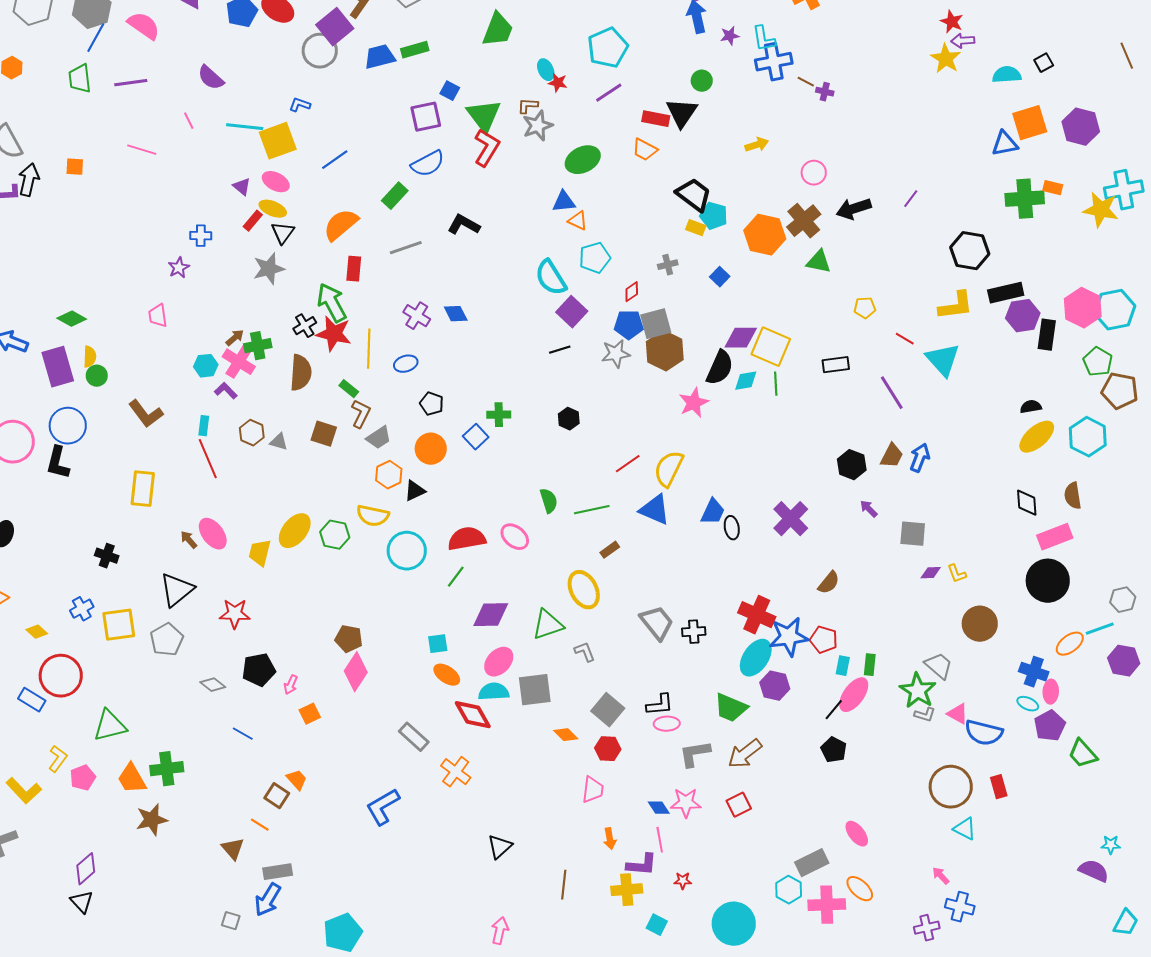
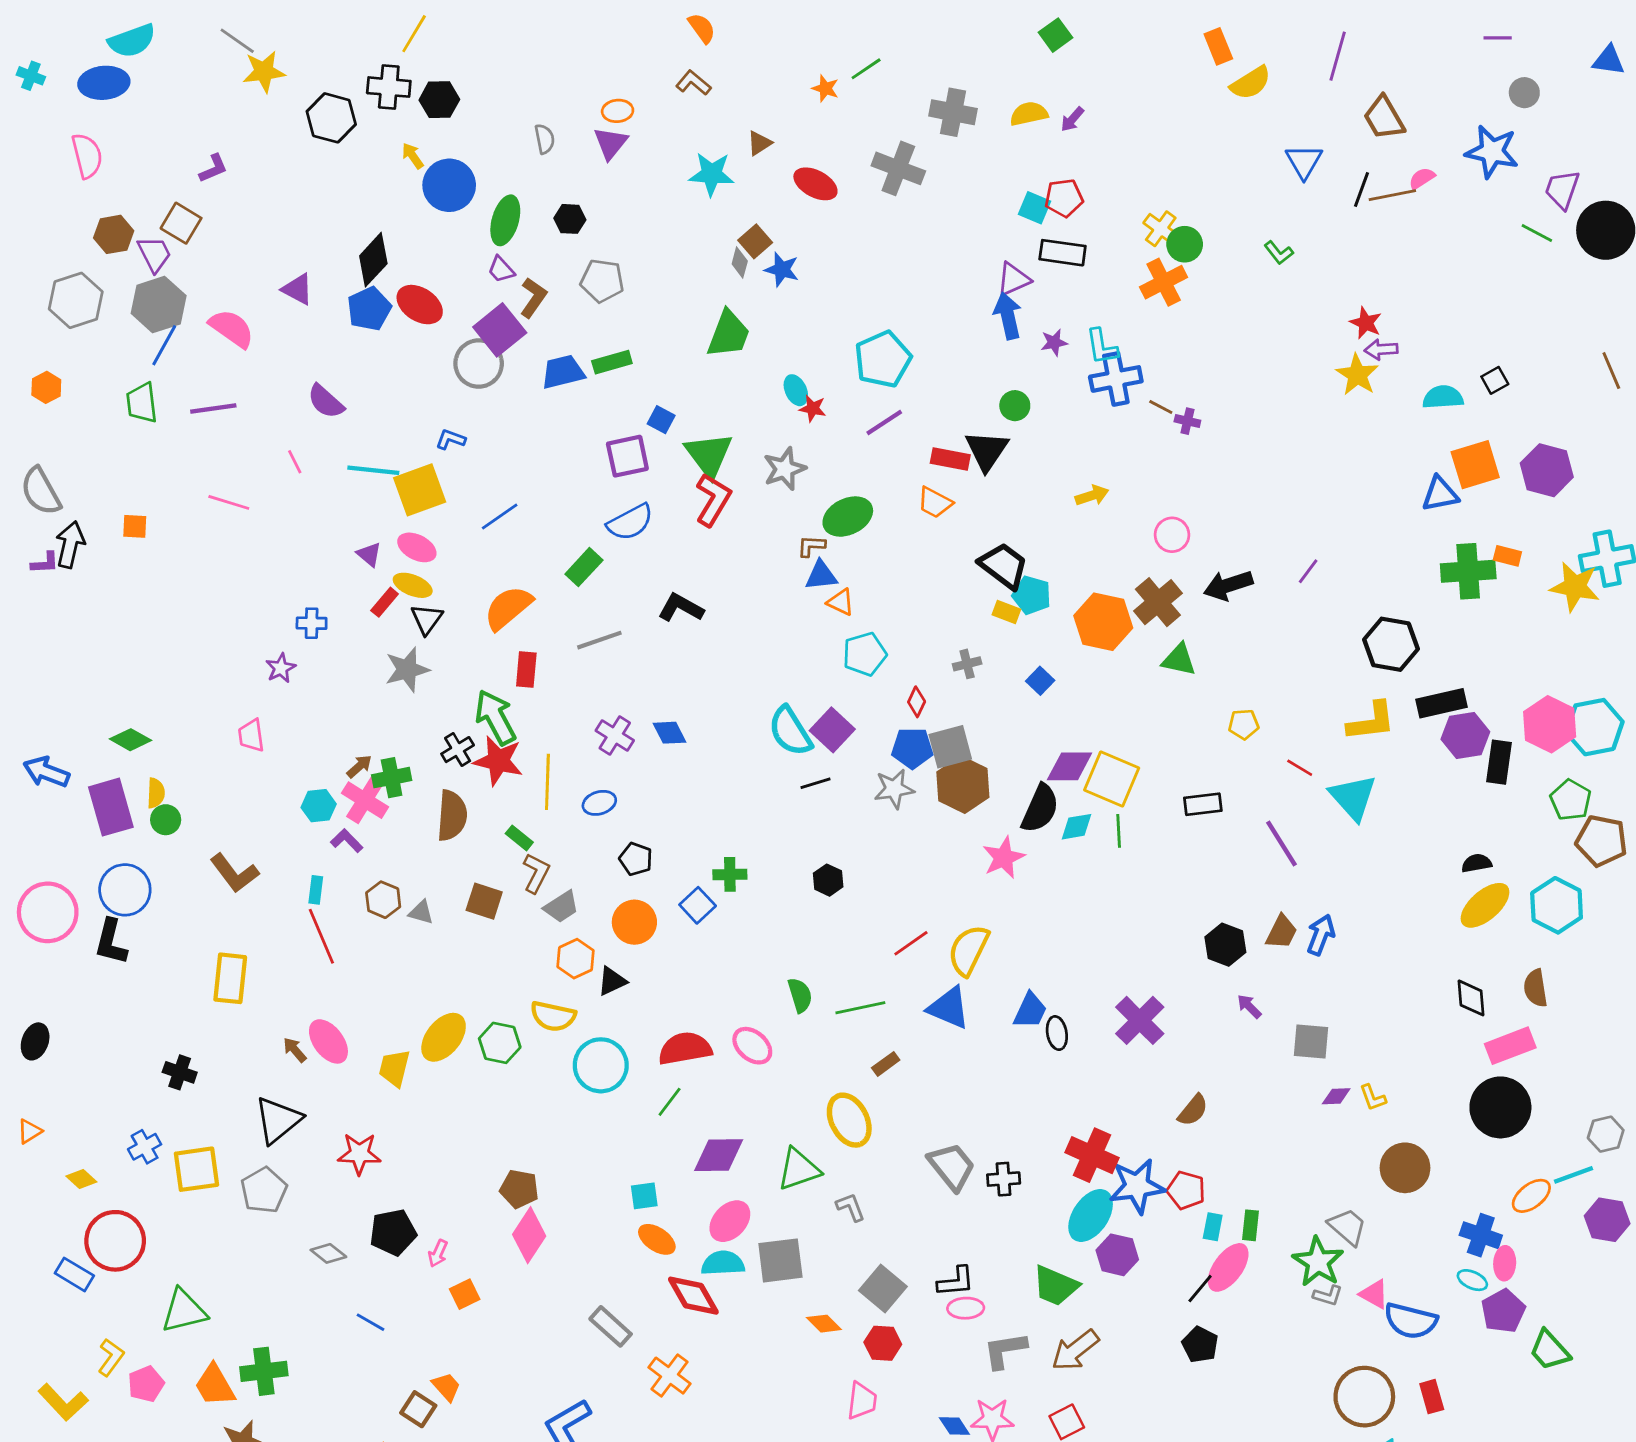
brown L-shape: (528, 106) -> (811, 546), moved
cyan semicircle: (551, 278) -> (790, 731), moved
red diamond: (632, 292) -> (917, 702), turned -30

